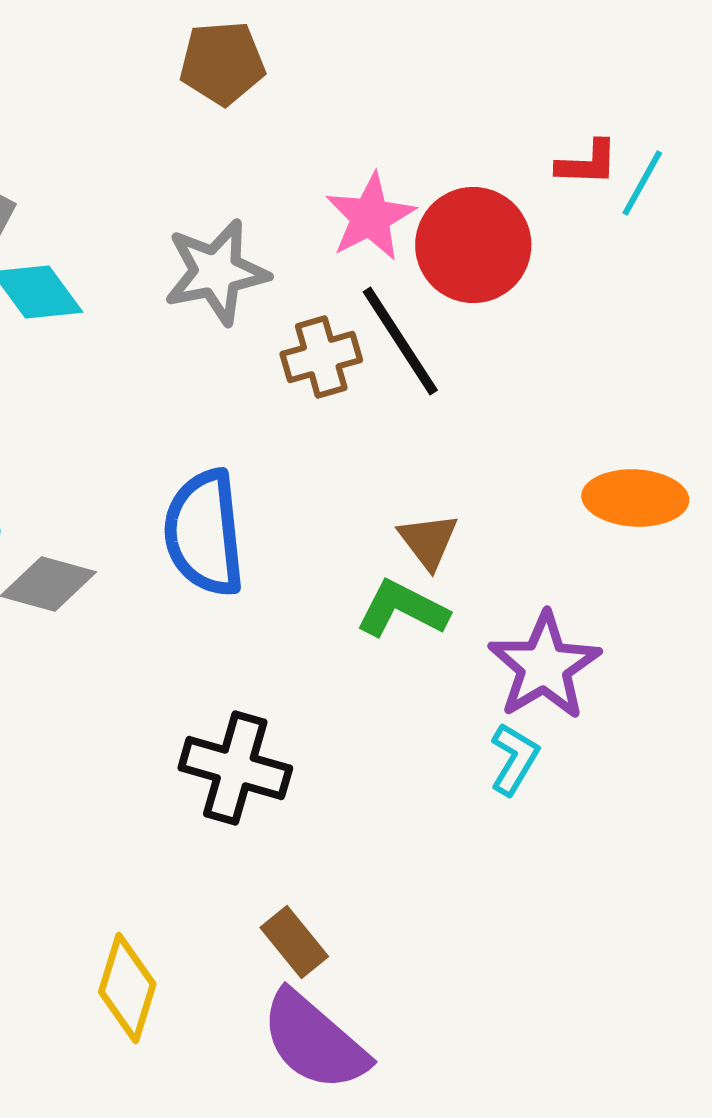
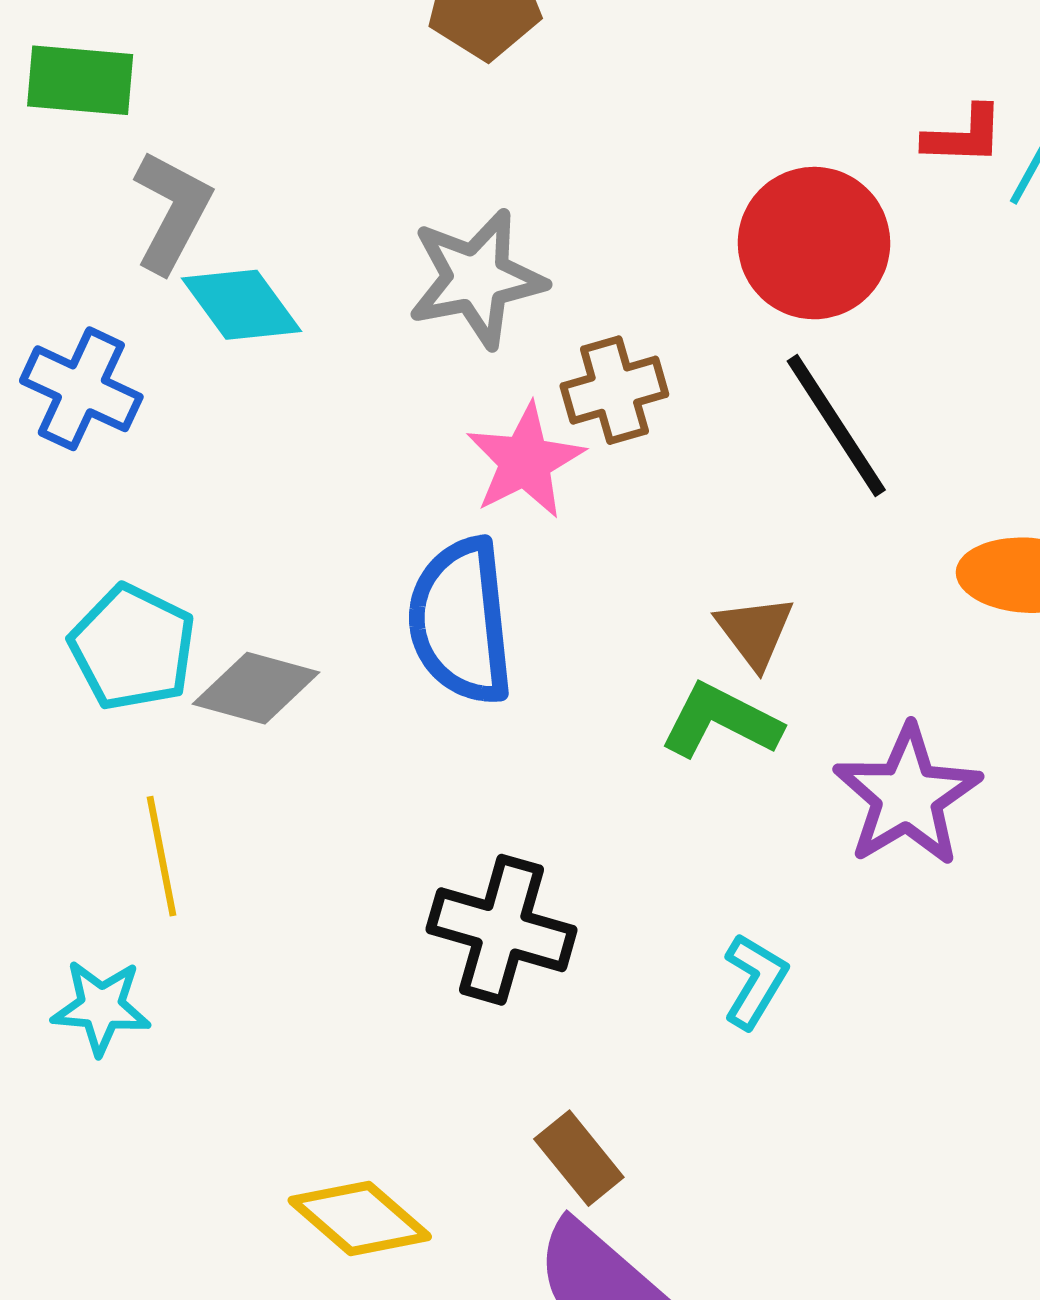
pink star: (370, 217) -> (525, 461), moved
black line: (400, 341) -> (836, 426), moved
cyan L-shape: (514, 759) -> (755, 981), moved
yellow diamond: (127, 988) -> (360, 1219), turned -66

